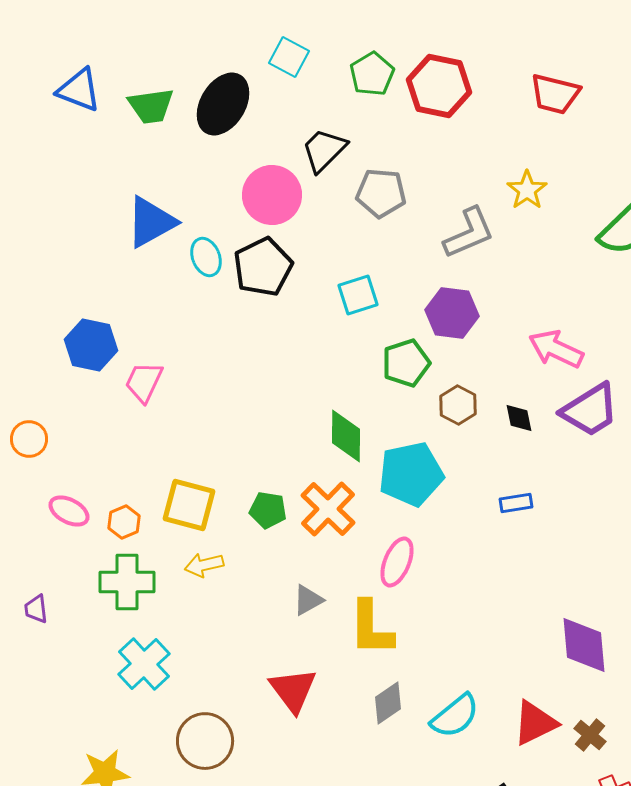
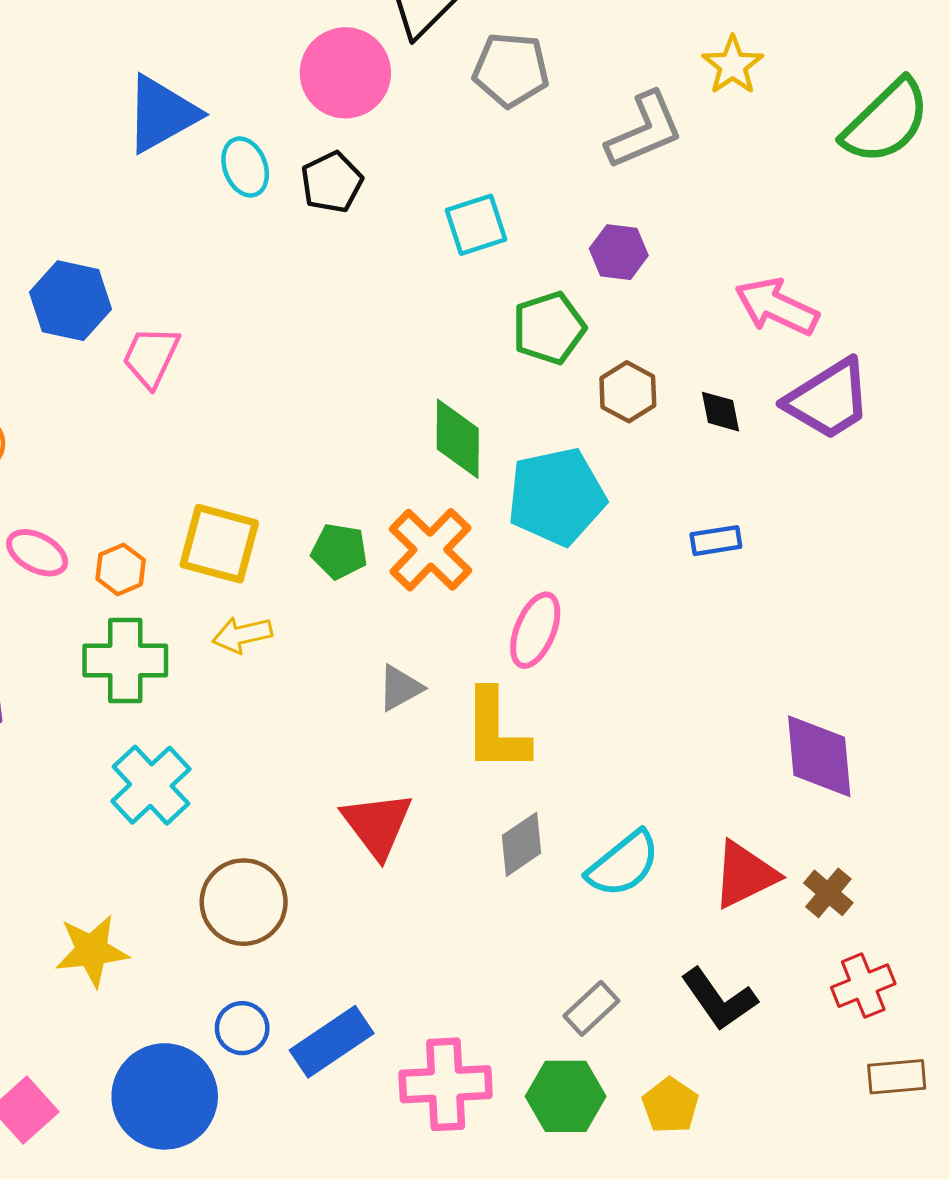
black pentagon: (263, 267) -> (332, 182), size x0.7
purple hexagon: (452, 313) -> (619, 252), size x0.7

